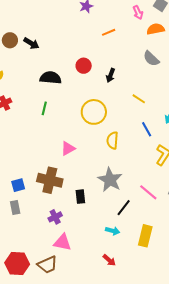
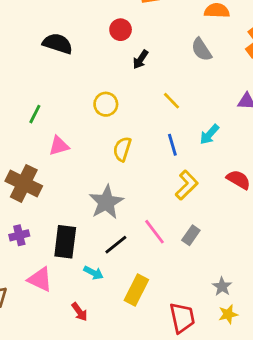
red circle: (84, 66) -> (121, 30), moved
green line: (44, 108) -> (35, 114), moved
yellow circle: (94, 112) -> (106, 104), size x0.7
black rectangle: (80, 197) -> (65, 242), moved, size x1.6
pink triangle: (62, 242) -> (40, 279), moved

